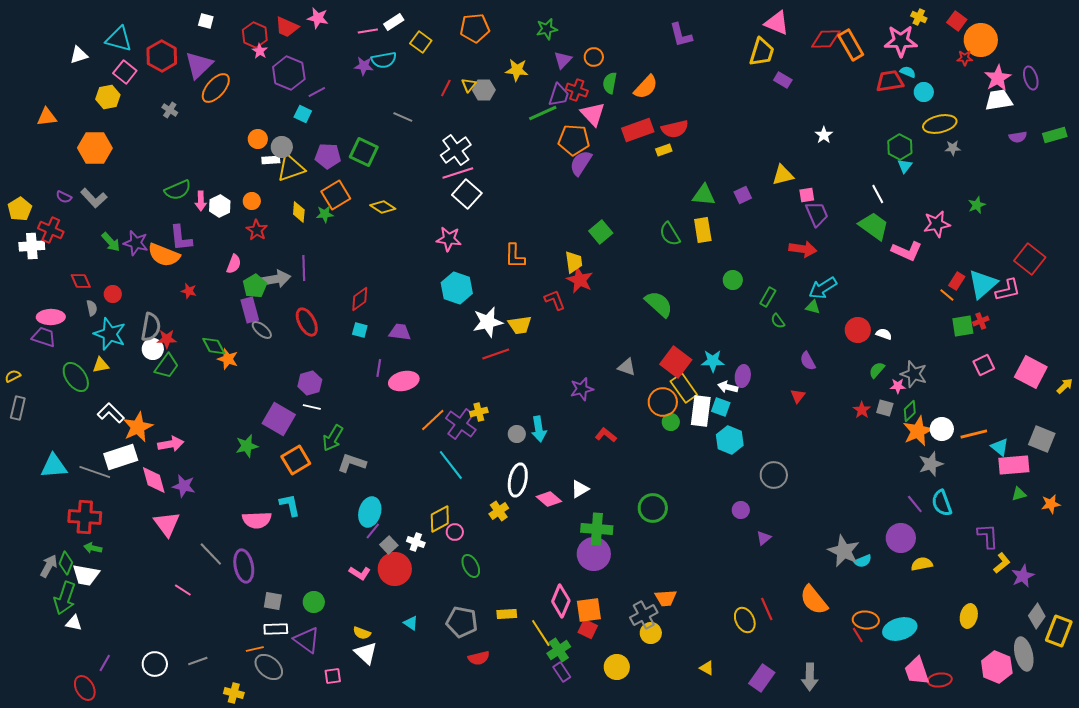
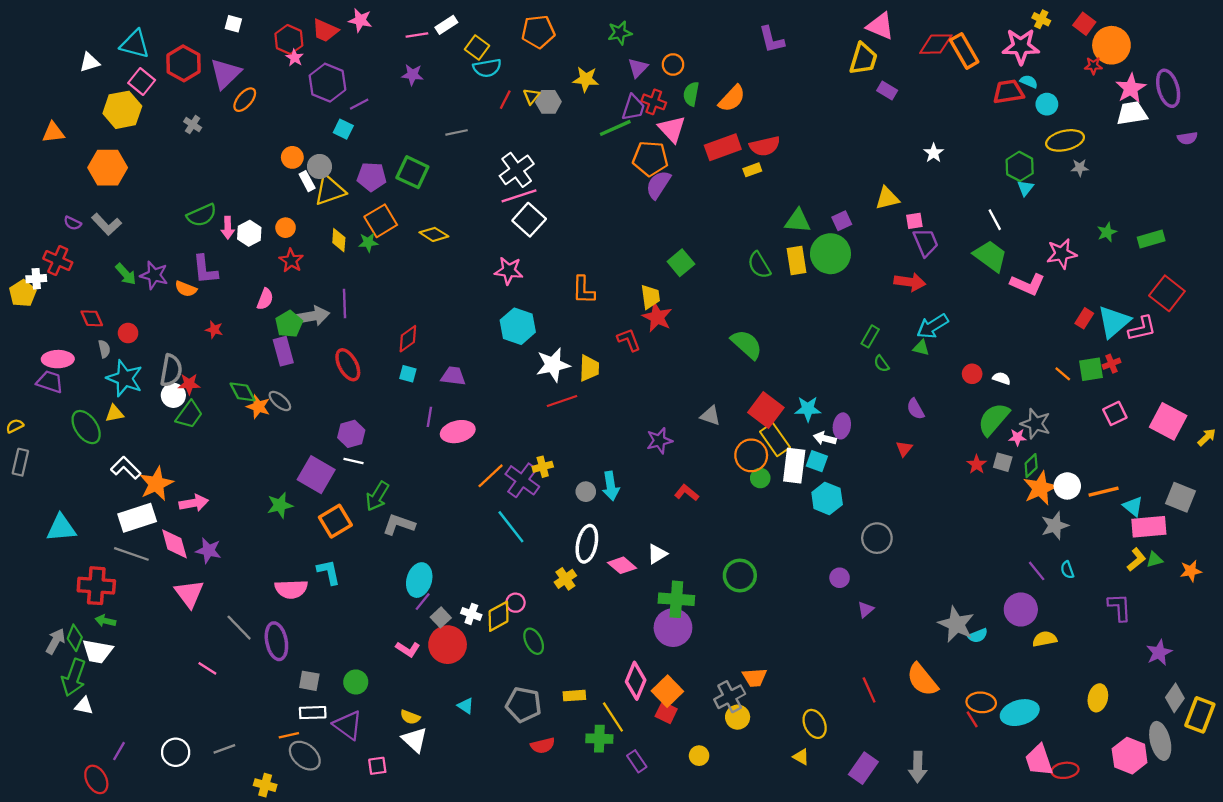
cyan semicircle: (384, 60) -> (487, 68), moved
purple ellipse: (1031, 78) -> (1168, 88), size x1.4
orange ellipse: (216, 88) -> (245, 100), size x0.7
yellow hexagon: (108, 97) -> (122, 110), size x1.4
gray line: (403, 117) -> (457, 132), turned -36
green rectangle: (1055, 135) -> (1151, 239), moved
purple semicircle: (1018, 137) -> (1187, 138), moved
white rectangle: (271, 160) -> (307, 181), turned 66
yellow pentagon: (20, 209) -> (23, 293), moved
white cross: (32, 246) -> (36, 279), size x0.7
orange semicircle: (164, 255) -> (186, 289), size x0.6
green circle: (733, 280) -> (830, 254), moved, size x1.8
orange line: (947, 295) -> (1063, 374), moved
yellow trapezoid: (520, 325) -> (589, 368), turned -80
gray ellipse: (262, 330) -> (280, 401), moved
red circle: (858, 330) -> (972, 374), size x0.7
green semicircle: (877, 370) -> (994, 419), size x1.8
gray line: (95, 472) -> (131, 554), moved
cyan semicircle: (942, 503) -> (1067, 570), size x0.6
yellow diamond: (440, 519) -> (499, 616), moved
yellow L-shape: (1002, 563) -> (1136, 560), moved
orange square: (589, 610) -> (667, 691), turned -36
yellow ellipse: (745, 620) -> (815, 724), moved
green cross: (559, 650) -> (599, 739), moved, turned 35
yellow circle: (617, 667) -> (699, 756), size x0.7

